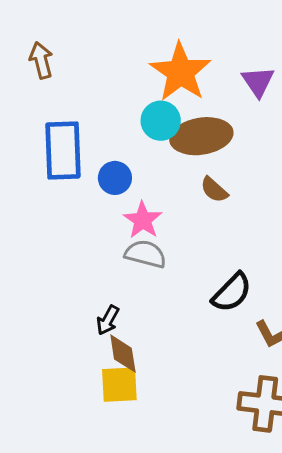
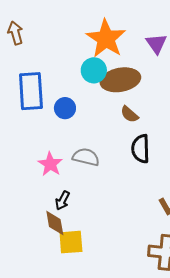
pink star: (143, 220) -> (50, 164), moved
black semicircle: (232, 292) -> (141, 149), moved, turned 136
brown diamond: (123, 354) -> (55, 223), moved

